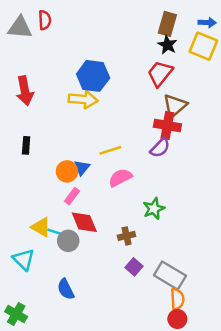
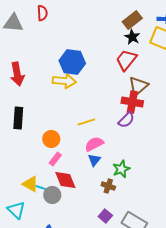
red semicircle: (45, 20) -> (42, 13), moved
brown rectangle: (167, 24) -> (132, 20), turned 36
black rectangle: (26, 145) -> (18, 118), size x1.5
blue triangle: (82, 168) -> (94, 160), moved
brown cross: (127, 236) -> (108, 186), moved, turned 32

